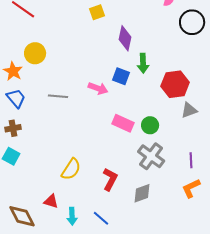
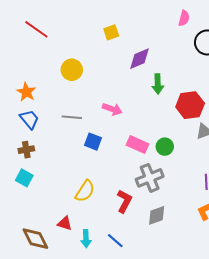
purple diamond: (125, 38) -> (140, 59), turned 55
yellow circle: (35, 53) -> (72, 70), moved
blue square: (121, 76) -> (93, 142), moved
gray cross: (151, 156) -> (150, 178), moved, turned 32

